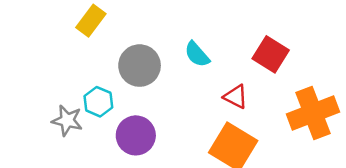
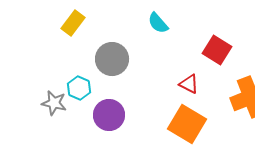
cyan semicircle: (197, 54) -> (158, 23), moved

